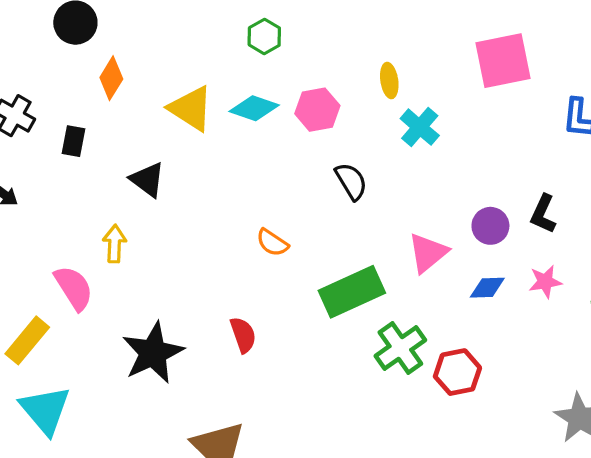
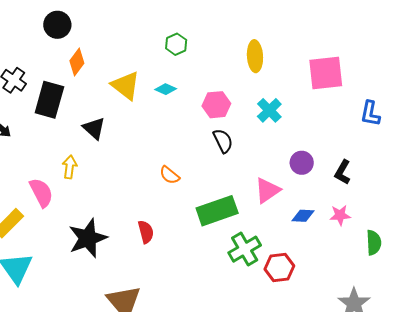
yellow ellipse: (389, 81) -> (255, 56), moved, size x1.4
cyan diamond: (254, 108) -> (166, 89), size x0.7
pink hexagon: (317, 110) -> (216, 105), moved
black rectangle: (73, 141) -> (49, 100), size x1.8
purple circle: (490, 226) -> (302, 163), moved

